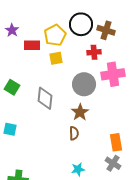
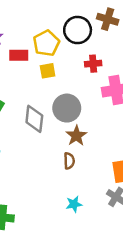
brown cross: (106, 30) -> (108, 19), moved
gray circle: (84, 84) -> (67, 108), moved

